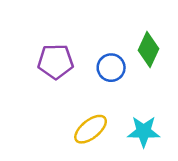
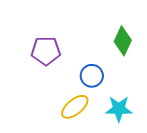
blue circle: (111, 68) -> (92, 76), moved

